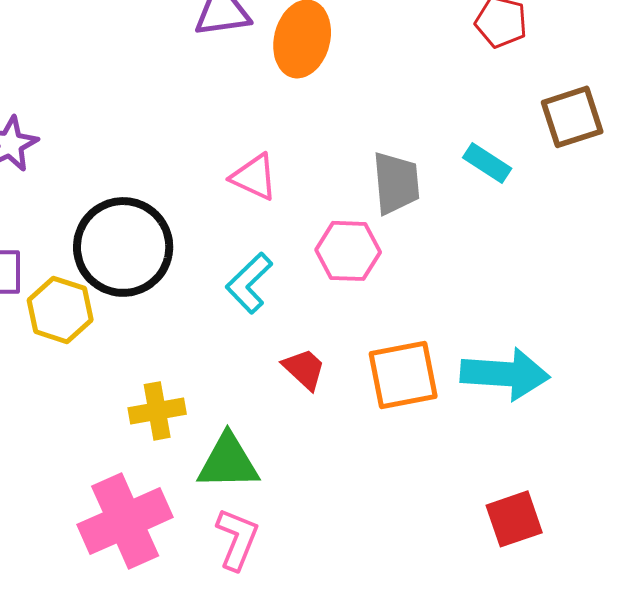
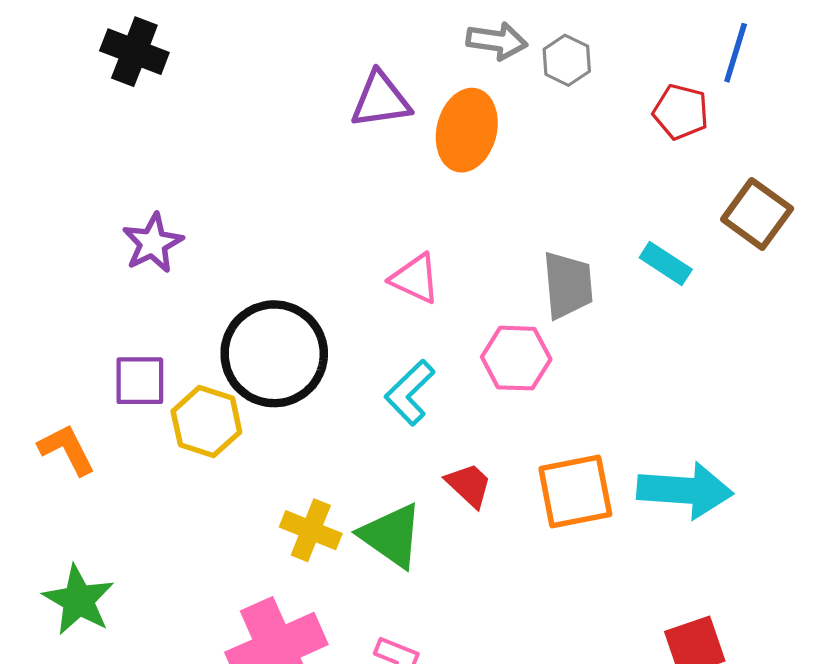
brown square: (572, 117) -> (757, 214), turned -36
yellow cross: (157, 411) -> (311, 530), turned 32
green triangle: (228, 462) -> (391, 536), moved, turned 36

